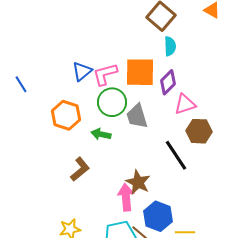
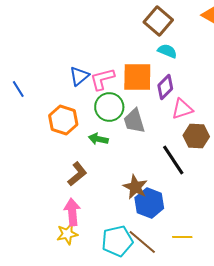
cyan semicircle: (170, 46) -> (167, 51), turned -66
pink arrow: (126, 197) -> (72, 212), moved
blue hexagon: (158, 216) -> (149, 203), moved

